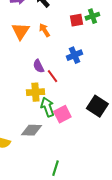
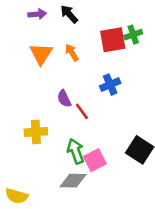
red square: (76, 20) -> (113, 40), size x1.5
yellow cross: (35, 92) -> (36, 132), moved
gray diamond: (31, 130) -> (73, 181), moved

